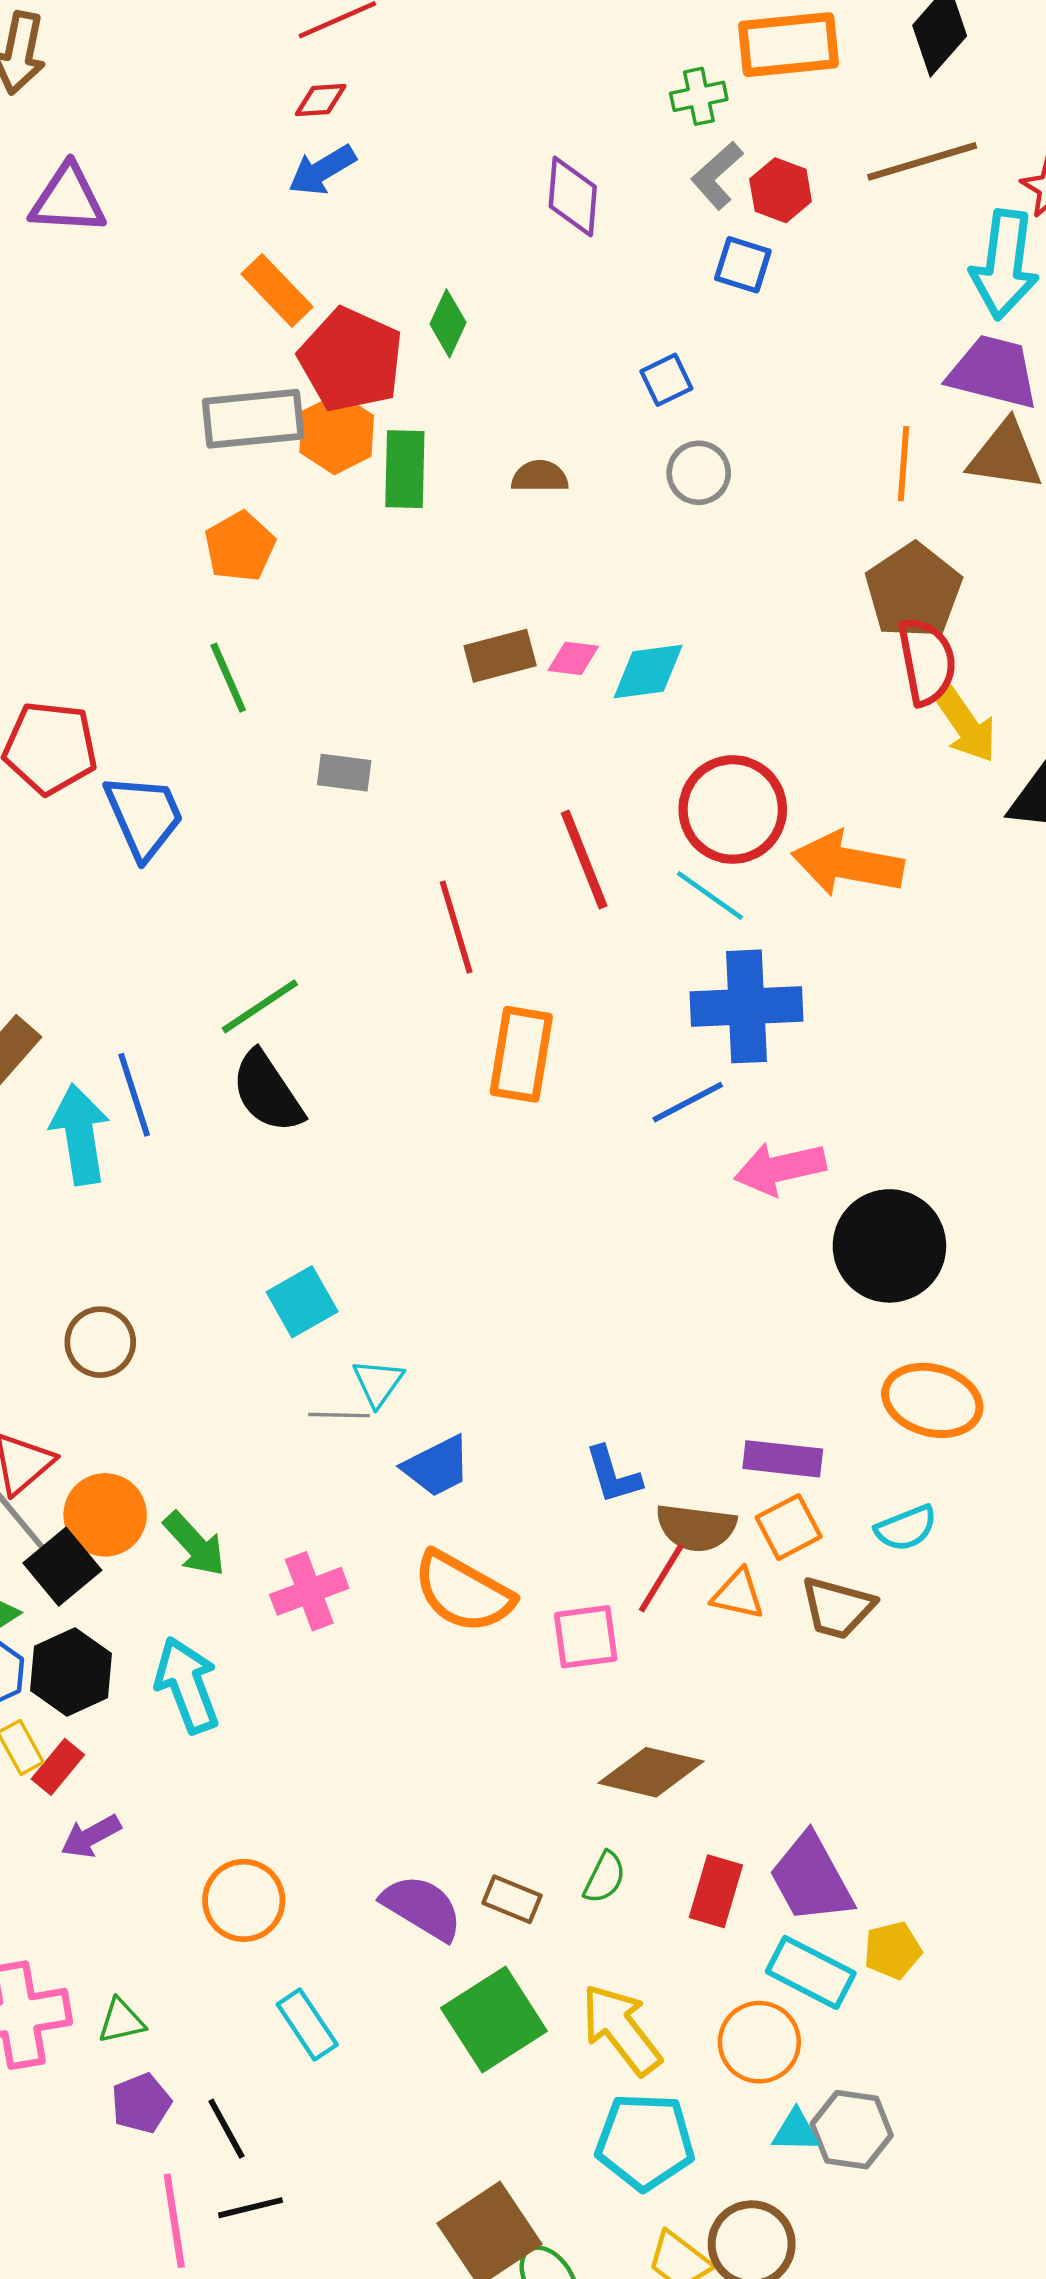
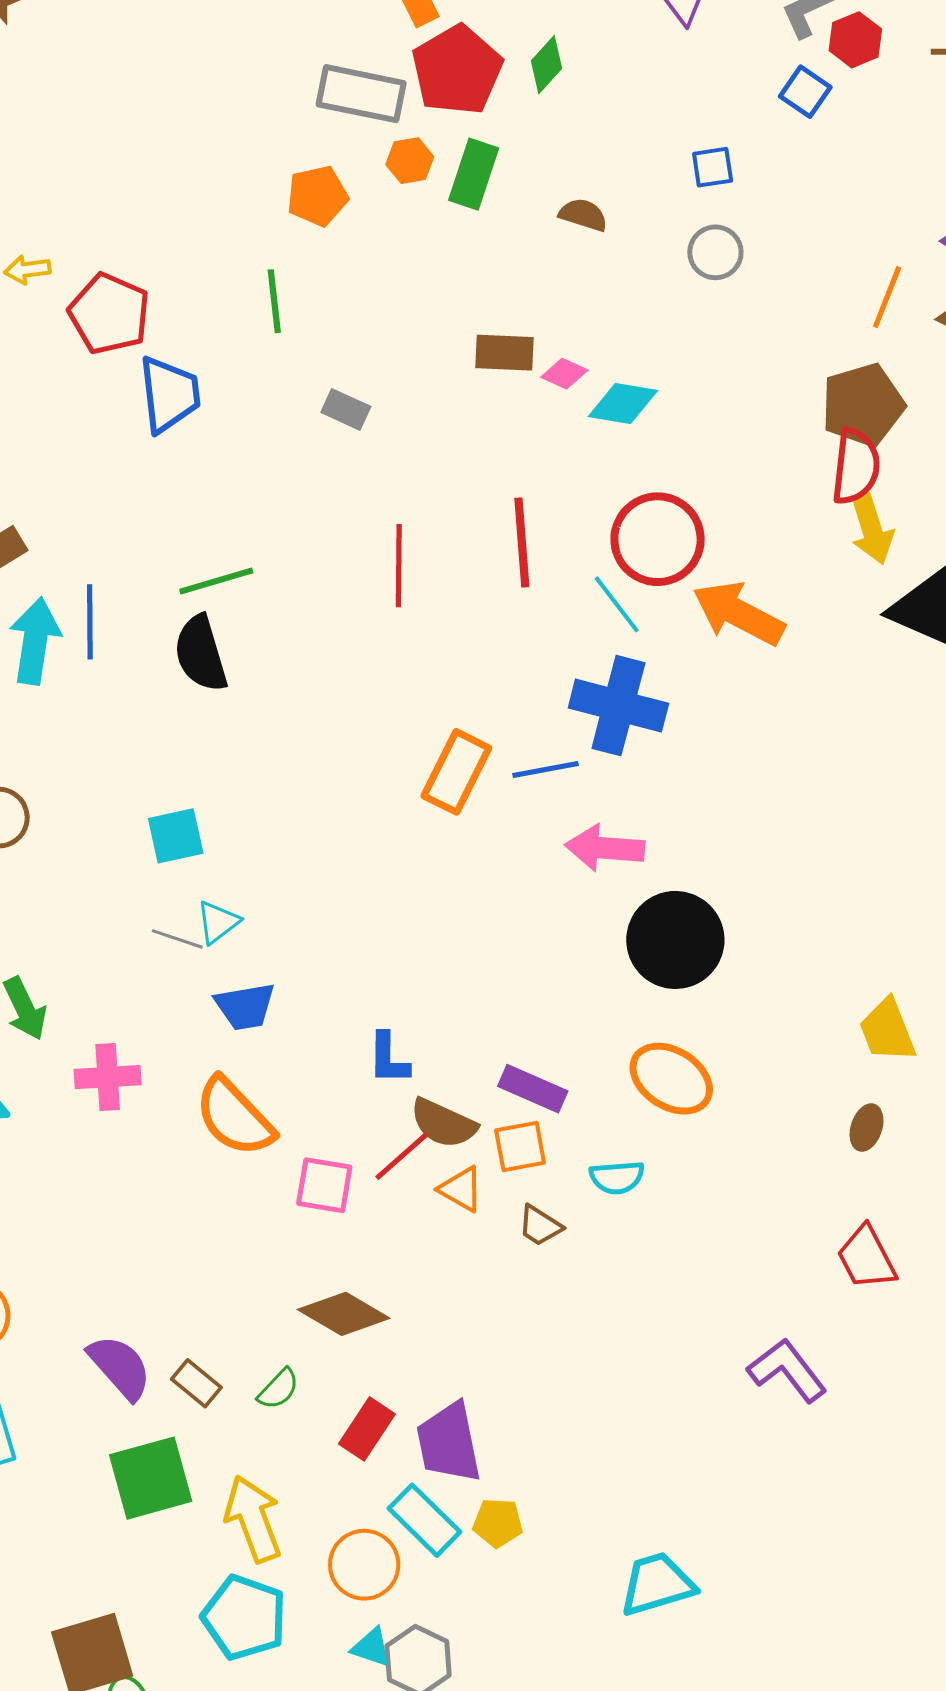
orange hexagon: (337, 434) -> (410, 161), moved, size x0.7
orange rectangle: (521, 1054) -> (456, 772), moved
brown trapezoid: (838, 1608) -> (540, 1226), size x0.7

